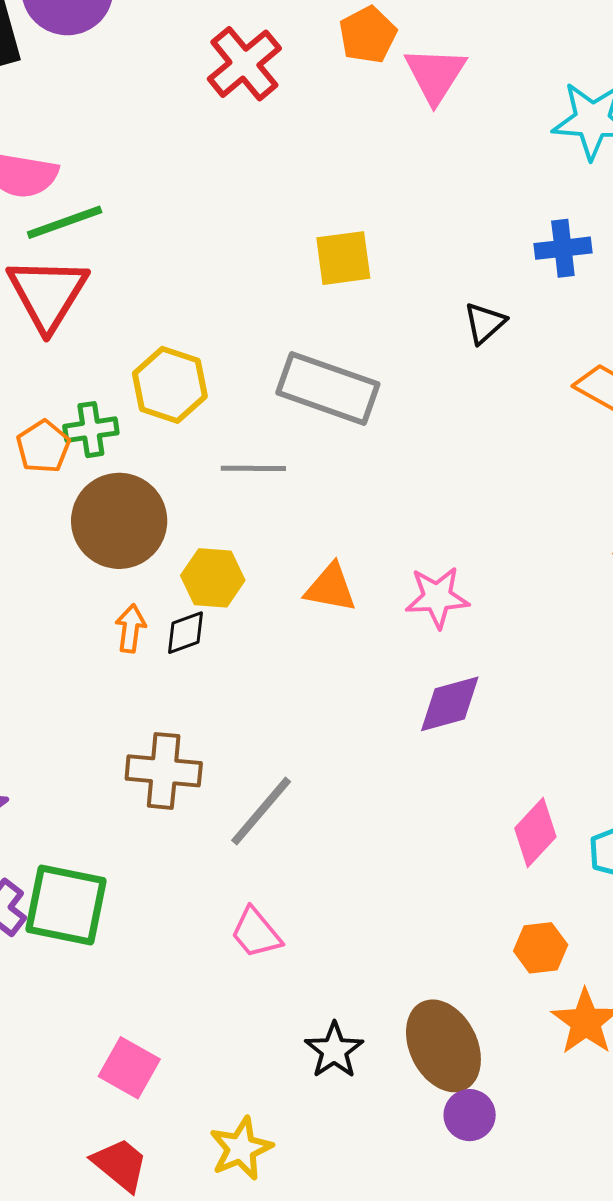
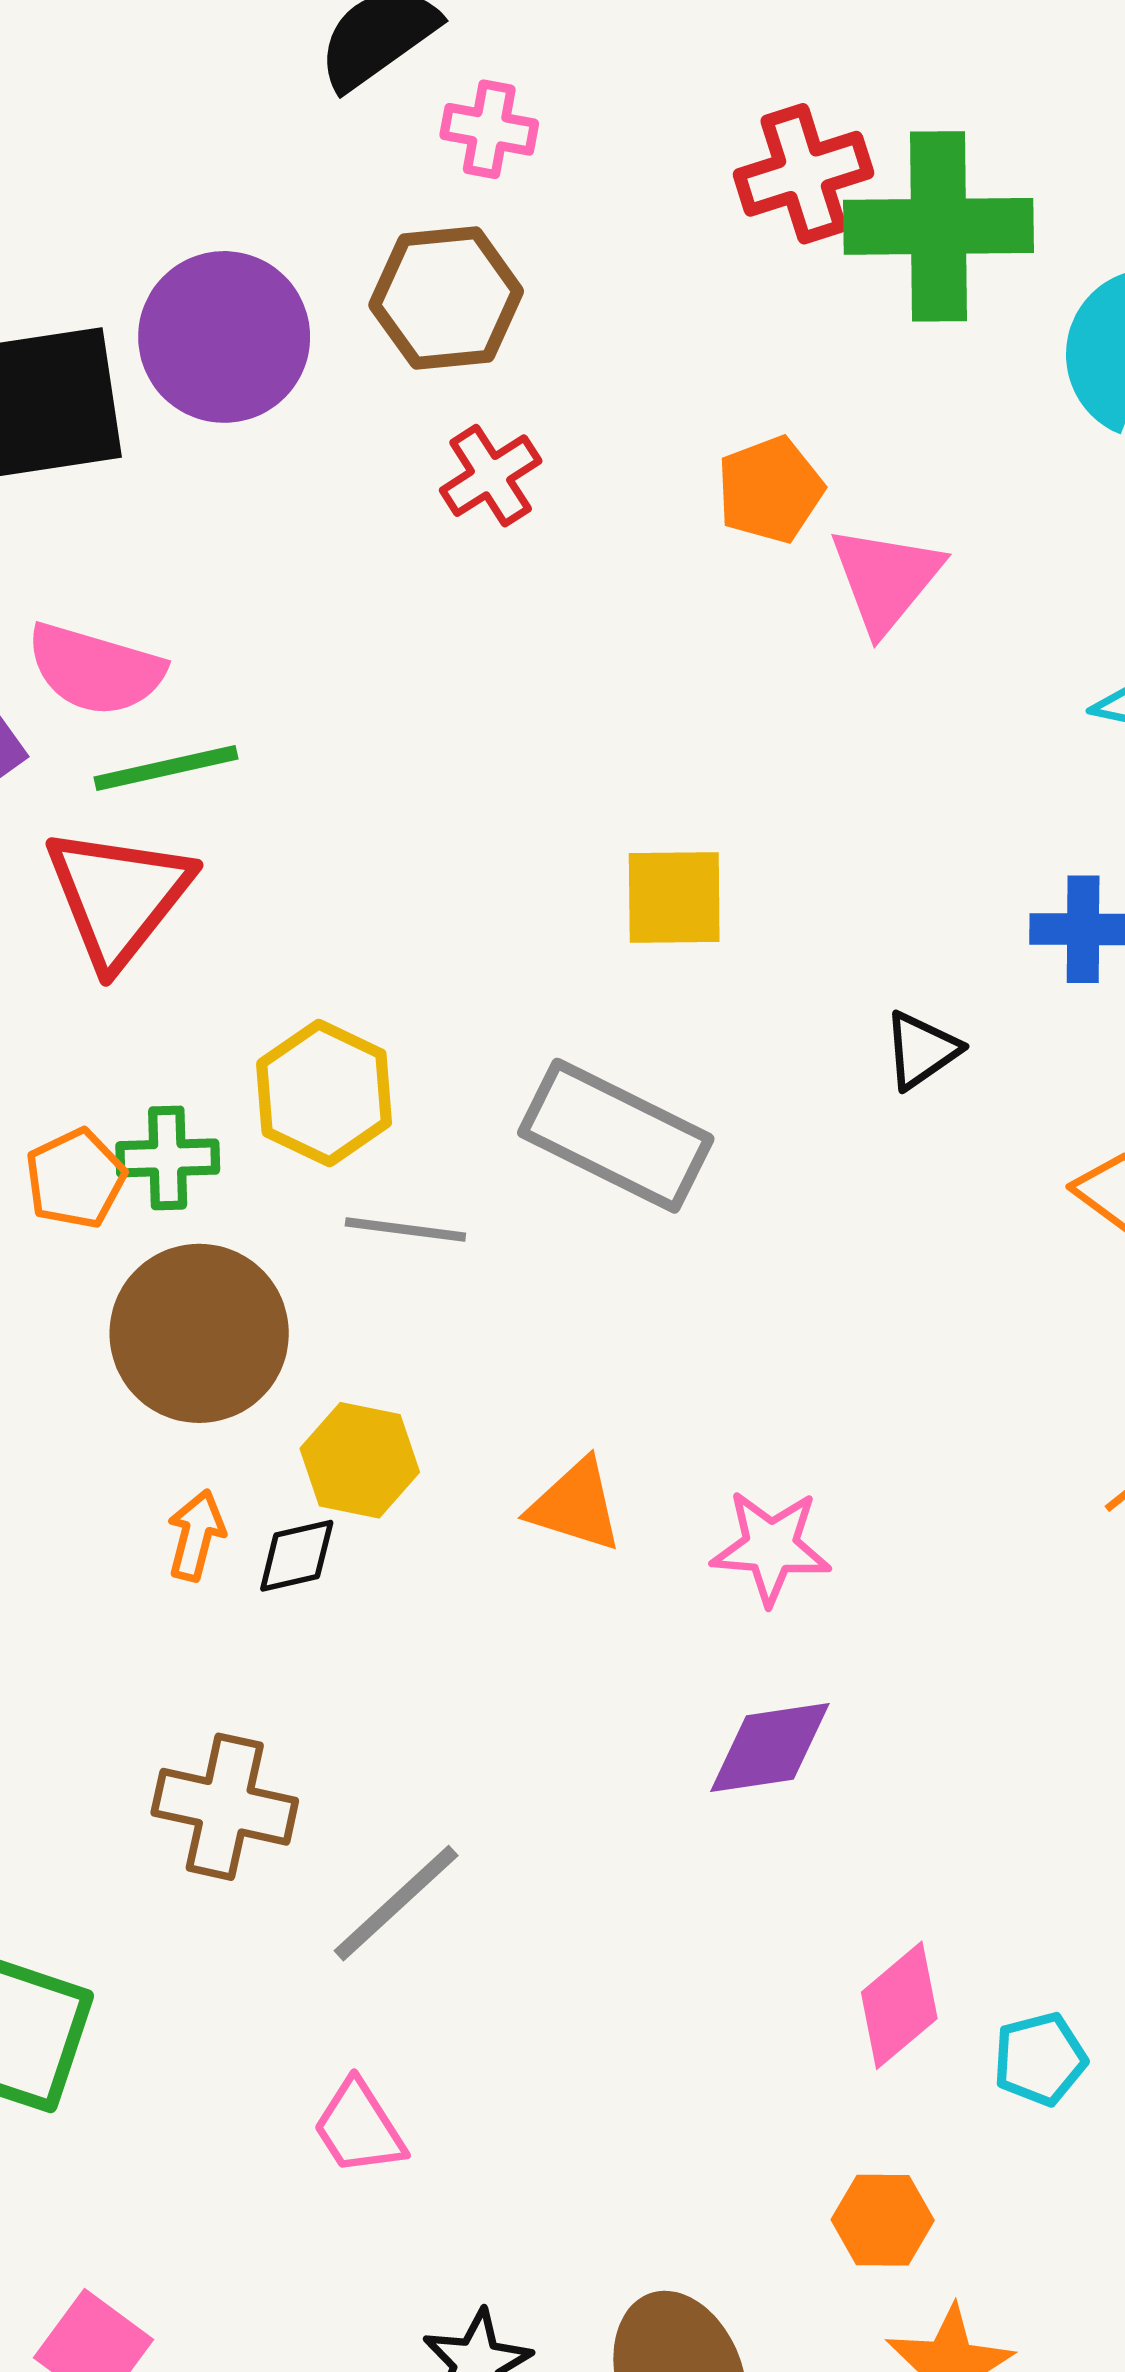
red cross: (244, 64) -> (491, 476), moved, size x0.7
gray line: (253, 468) -> (405, 1229), moved

